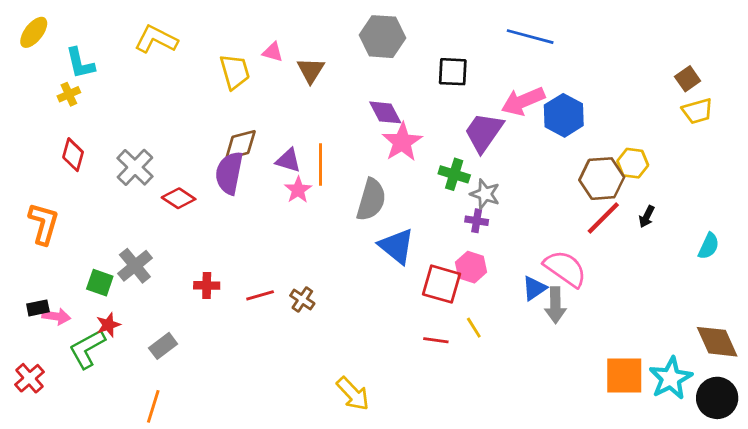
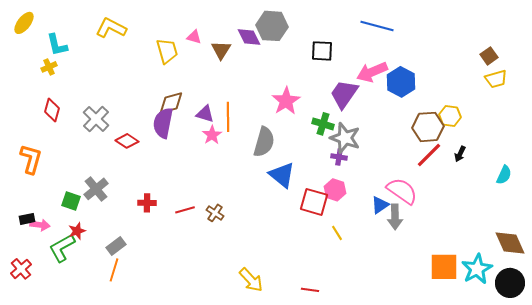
purple diamond: (385, 112) -> (249, 37), moved
gray star: (485, 194) -> (345, 138), size x1.4
red line: (436, 340) -> (310, 290), moved
orange line: (153, 406) -> (114, 270), moved

